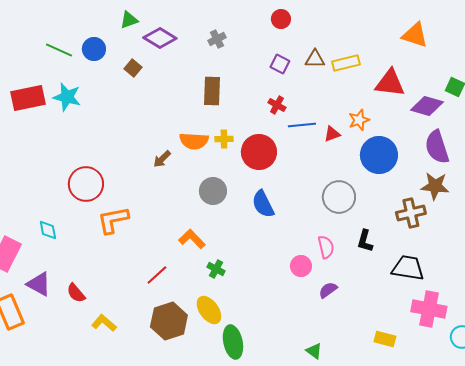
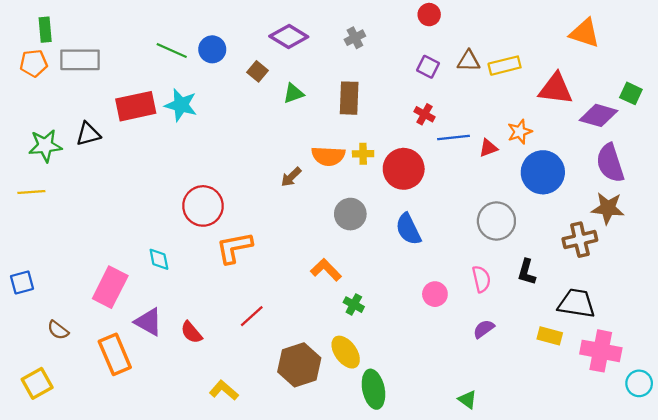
green triangle: (129, 20) -> (293, 93), moved
pink circle: (301, 266) -> (435, 294), moved
red line: (157, 275) -> (252, 316), moved
yellow L-shape: (104, 323) -> (224, 390), moved
yellow rectangle: (385, 339) -> (550, 336), moved

